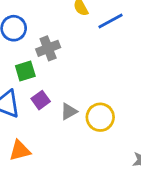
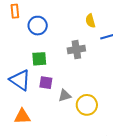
gray cross: (48, 48) -> (76, 50), moved
purple square: (41, 100) -> (46, 83), turned 32

